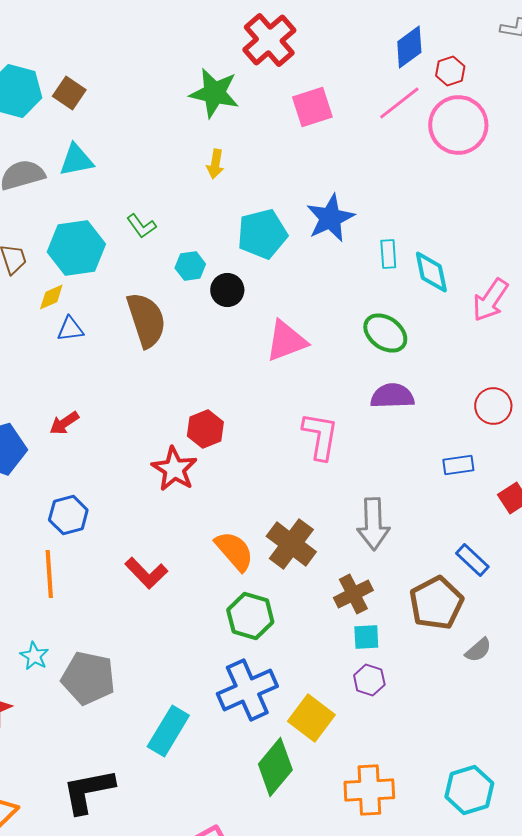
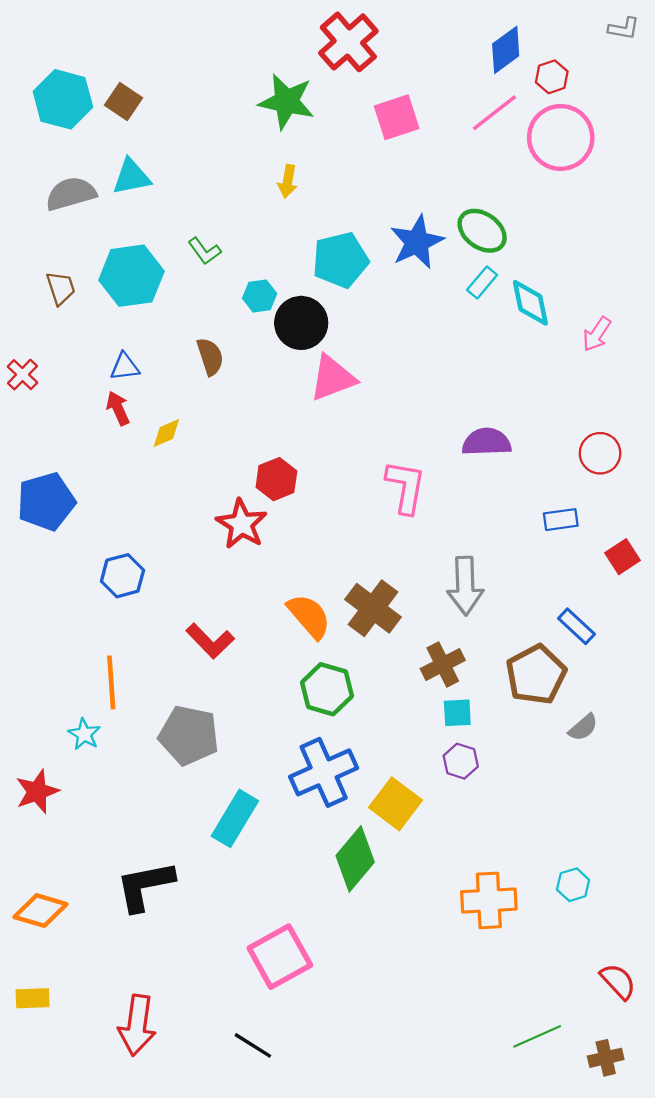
cyan rectangle: (388, 254) -> (482, 282), turned 44
black circle: (227, 290) -> (301, 323), size x1.4
yellow diamond: (51, 297) -> (166, 433), moved
pink arrow: (490, 300) -> (597, 334), size x0.7
brown semicircle: (146, 320) -> (210, 357), size x0.6
green ellipse: (385, 333) -> (482, 231), moved
pink triangle: (286, 341) -> (333, 378), moved
red arrow: (64, 423) -> (118, 408), moved, turned 100
orange line: (49, 574) -> (111, 682), moved
gray pentagon: (88, 678) -> (189, 735), moved
orange cross: (369, 790) -> (489, 900), moved
cyan hexagon: (469, 790) -> (573, 885), size x0.6

